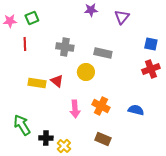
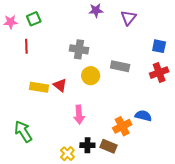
gray cross: (65, 47) -> (79, 49), moved
gray rectangle: (103, 53) -> (120, 66), moved
orange cross: (101, 106) -> (122, 126), moved, turned 36
black cross: (46, 138) -> (87, 145), moved

